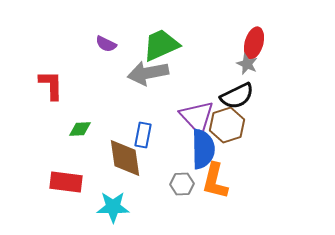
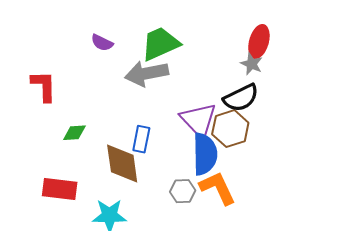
orange L-shape: (215, 181) -> (218, 188), turned 141

